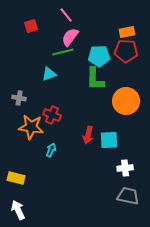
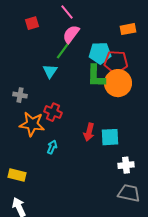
red pentagon: (126, 51) -> (116, 62), moved
green line: (63, 52) -> (64, 49), turned -40
cyan triangle: (49, 74) -> (50, 71), turned -35
orange circle: (126, 101) -> (118, 83), moved

